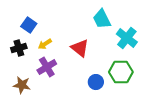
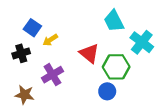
yellow arrow: (45, 44) -> (50, 40), moved
green hexagon: (121, 72) -> (116, 67), moved

